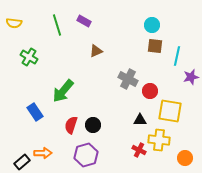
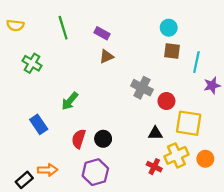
purple rectangle: (84, 21) -> (102, 33), moved
green arrow: (63, 91) -> (70, 101), size x0.7
yellow cross: (159, 140) -> (176, 155), turned -30
orange circle: (185, 158) -> (205, 159), moved

